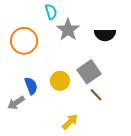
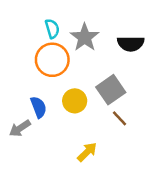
cyan semicircle: (51, 12) -> (52, 29), moved
orange circle: (24, 41) -> (52, 60), moved

